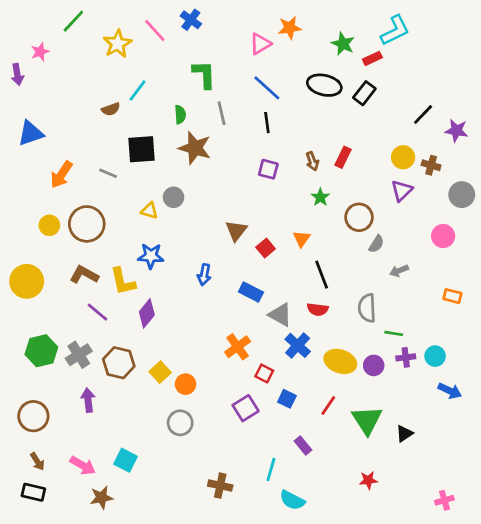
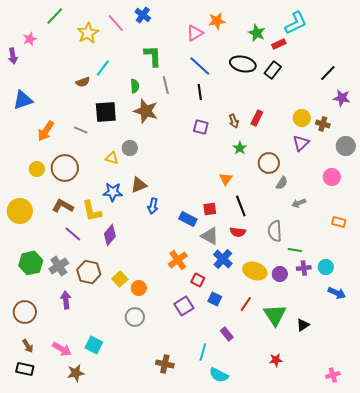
black line: (423, 115) -> (328, 73), moved
brown triangle: (236, 231) -> (139, 185), moved, turned 30
red square: (266, 248) -> (210, 209), moved, turned 32

